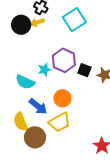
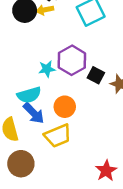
cyan semicircle: (25, 82) -> (29, 95), moved, turned -48
brown circle: (35, 137) -> (21, 164), moved

